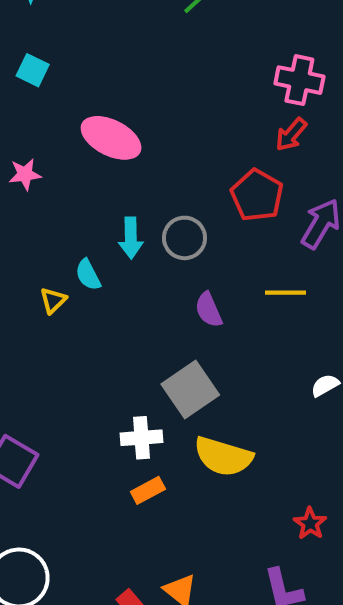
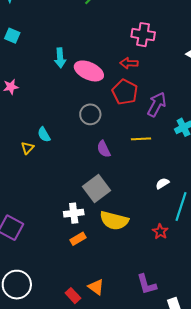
red arrow: (291, 134) -> (129, 63), moved, turned 54
pink ellipse: (111, 138) -> (89, 71), moved
cyan arrow: (131, 238) -> (60, 58), moved
red star: (310, 523) -> (160, 231), moved

